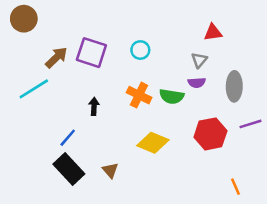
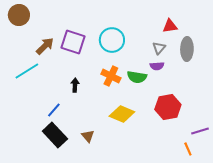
cyan circle: (140, 50) -> (112, 40), size x1.6
gray ellipse: (234, 86) -> (187, 49), moved
purple line: (251, 124) -> (200, 131), moved

